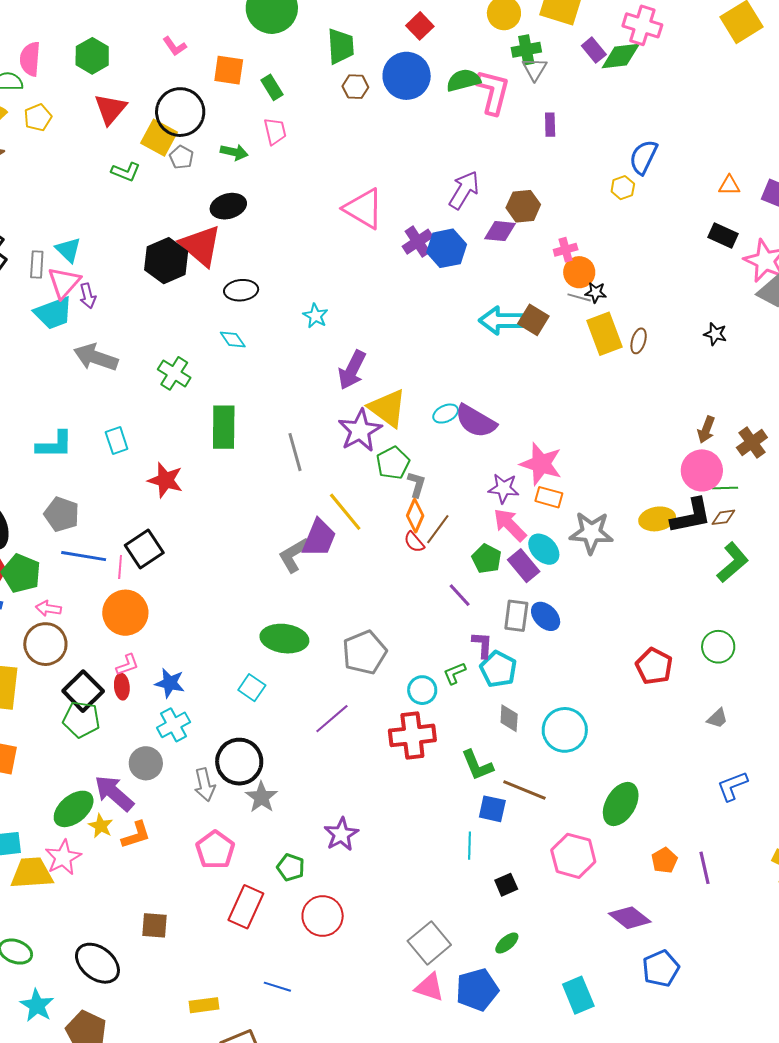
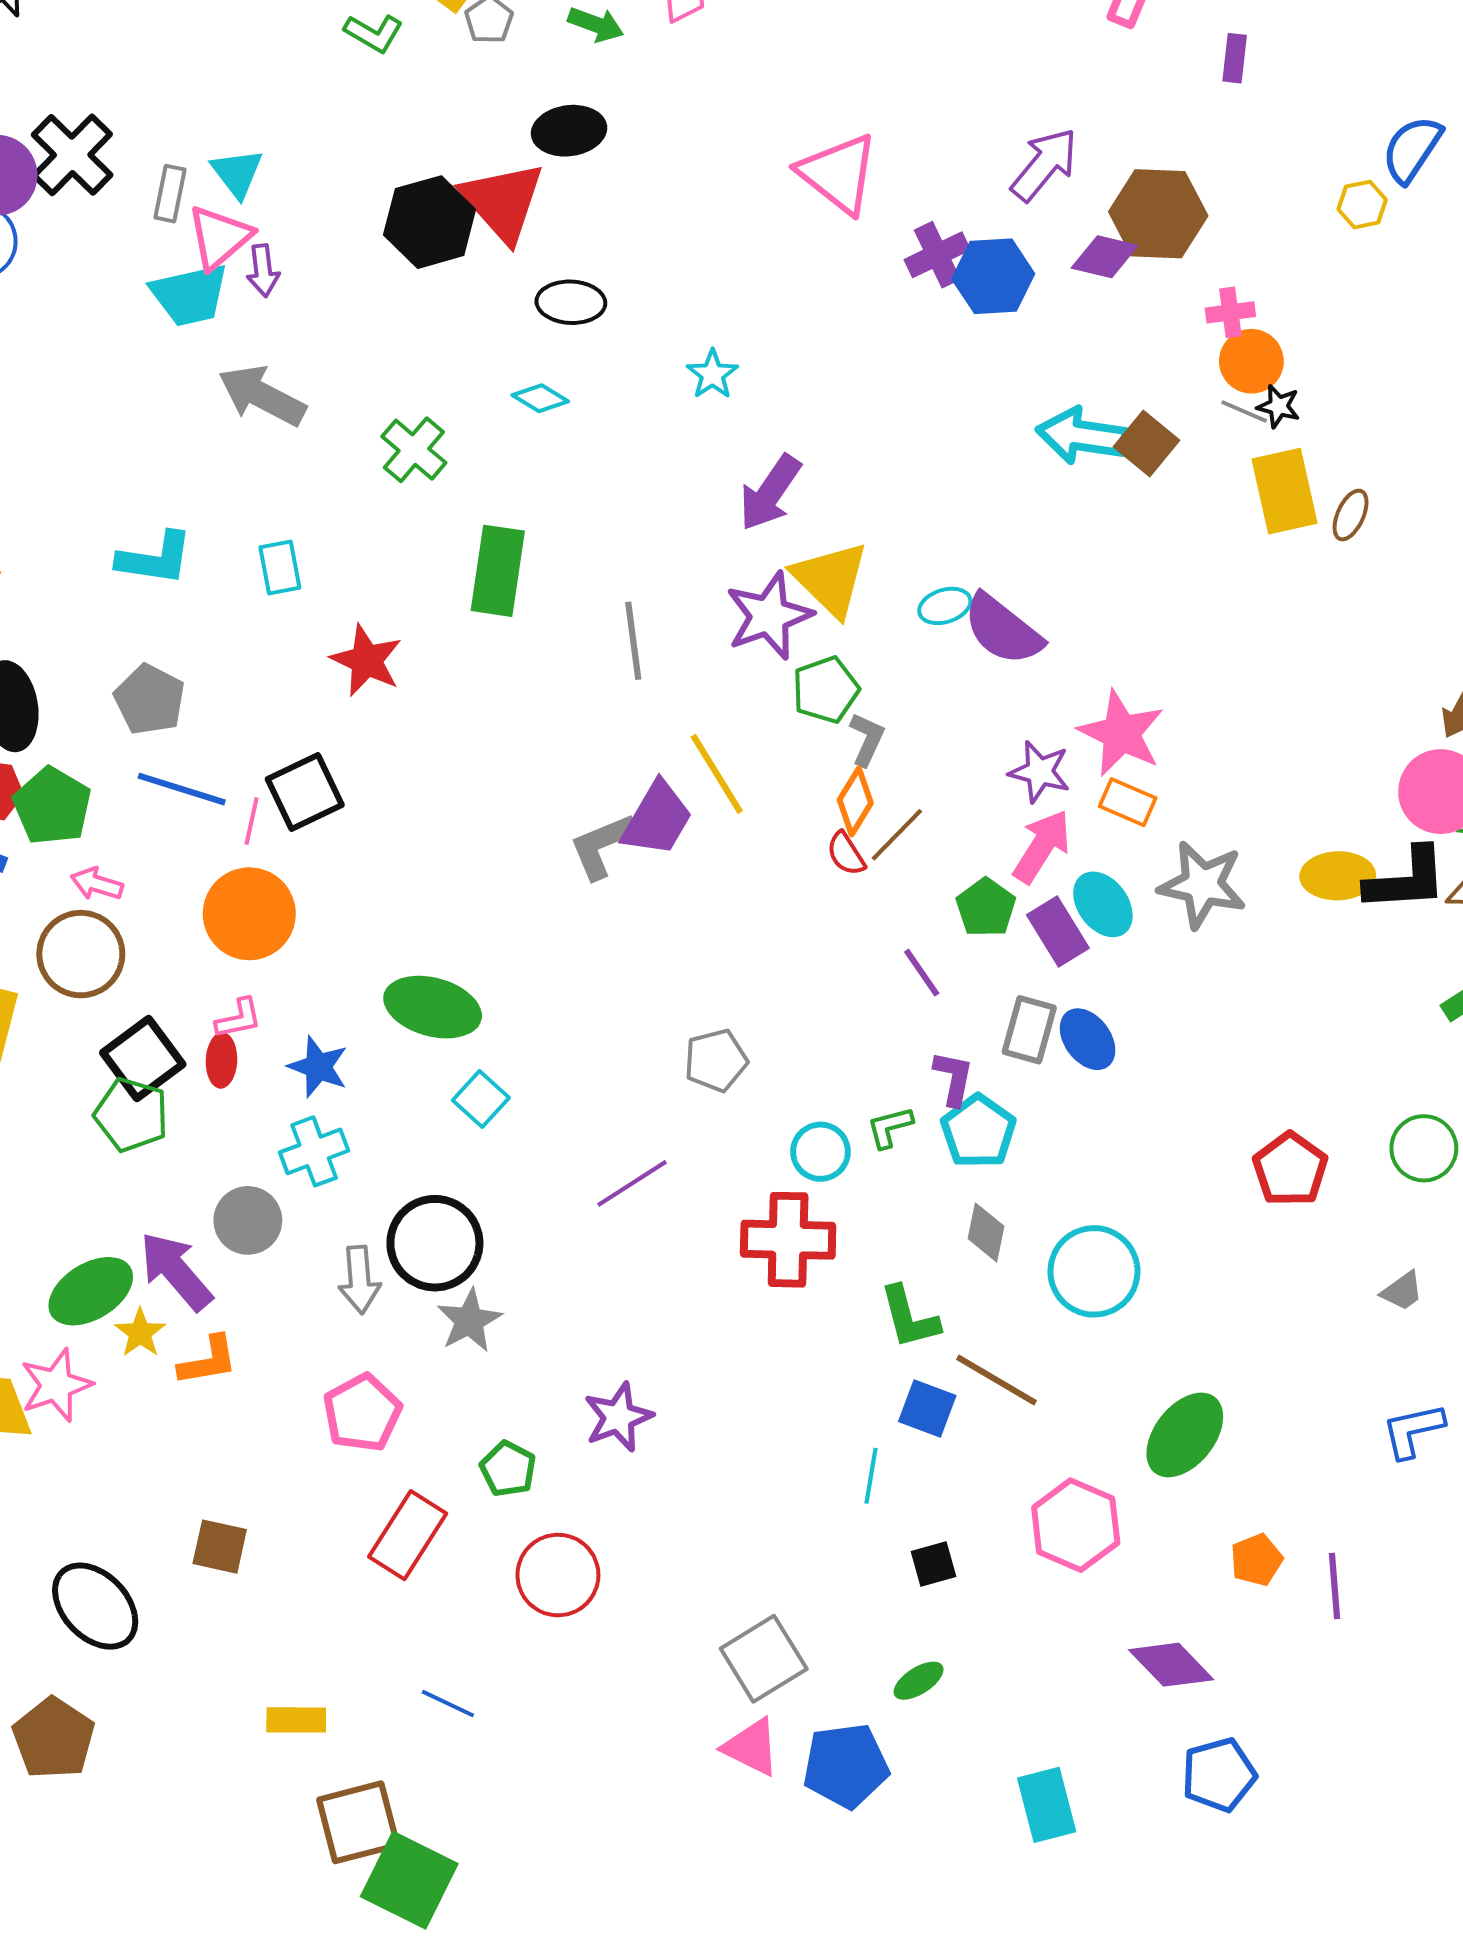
brown hexagon: (523, 206) -> (1158, 214), size x1.4
cyan diamond: (233, 340) -> (540, 398), turned -32
pink arrow: (510, 525) -> (1042, 846), turned 69
green ellipse: (284, 639) -> (433, 1007), moved
gray pentagon: (365, 652) -> (716, 1060), size x0.7

